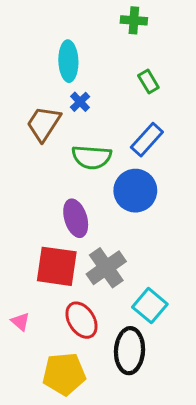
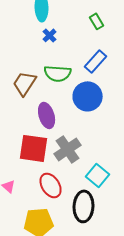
brown trapezoid: (44, 124) -> (25, 83), moved

